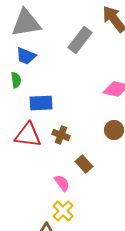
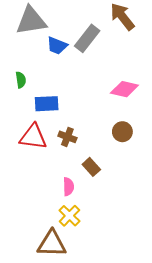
blue trapezoid: (26, 56) -> (57, 46), moved
pink semicircle: (62, 183) -> (68, 187), turned 36

